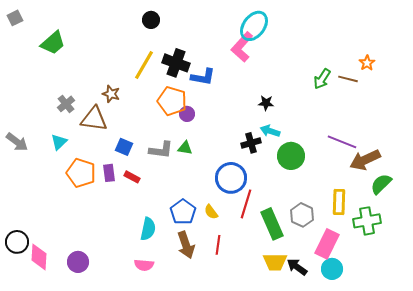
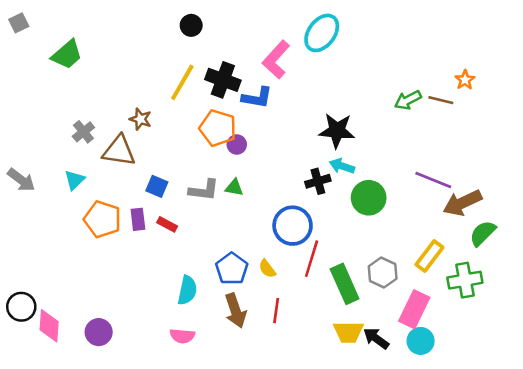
pink L-shape: (242, 47) -> (276, 60), moved
green arrow: (322, 79) -> (408, 100), turned 30
black star: (266, 103) -> (337, 131), size x1.8
yellow rectangle: (339, 202) -> (429, 256), turned 35

